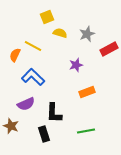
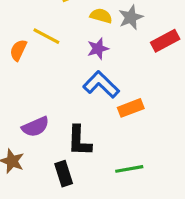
yellow semicircle: (60, 33) -> (101, 16), moved
purple star: (76, 65) -> (98, 49), moved
blue L-shape: (33, 77) -> (101, 85), moved

